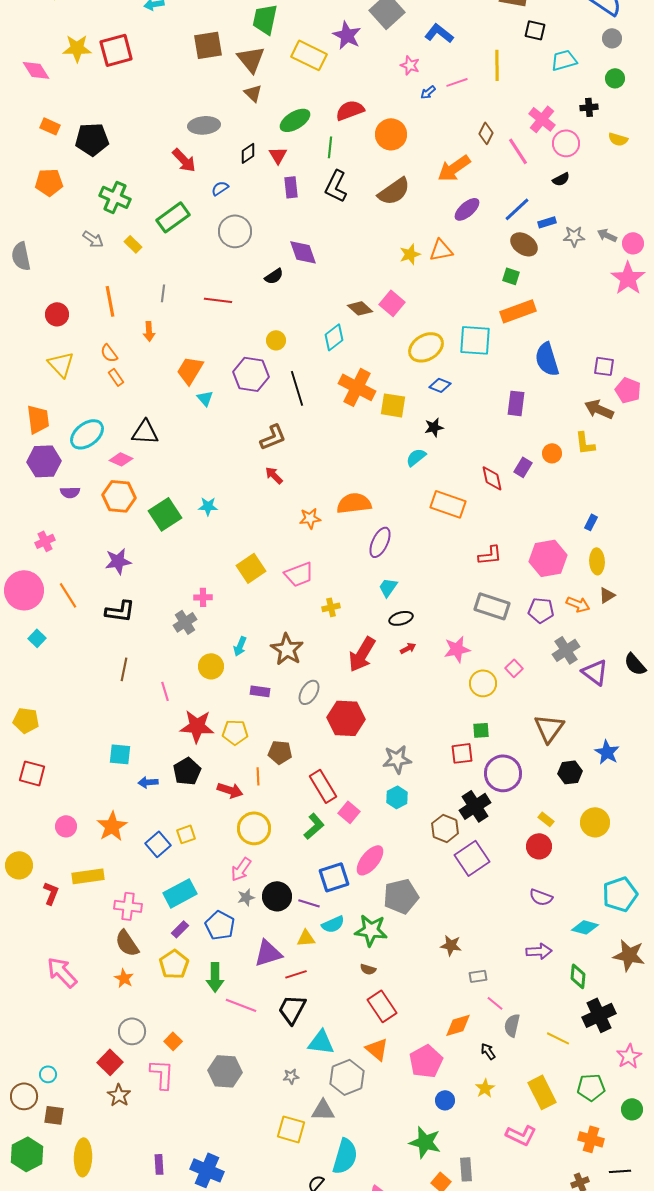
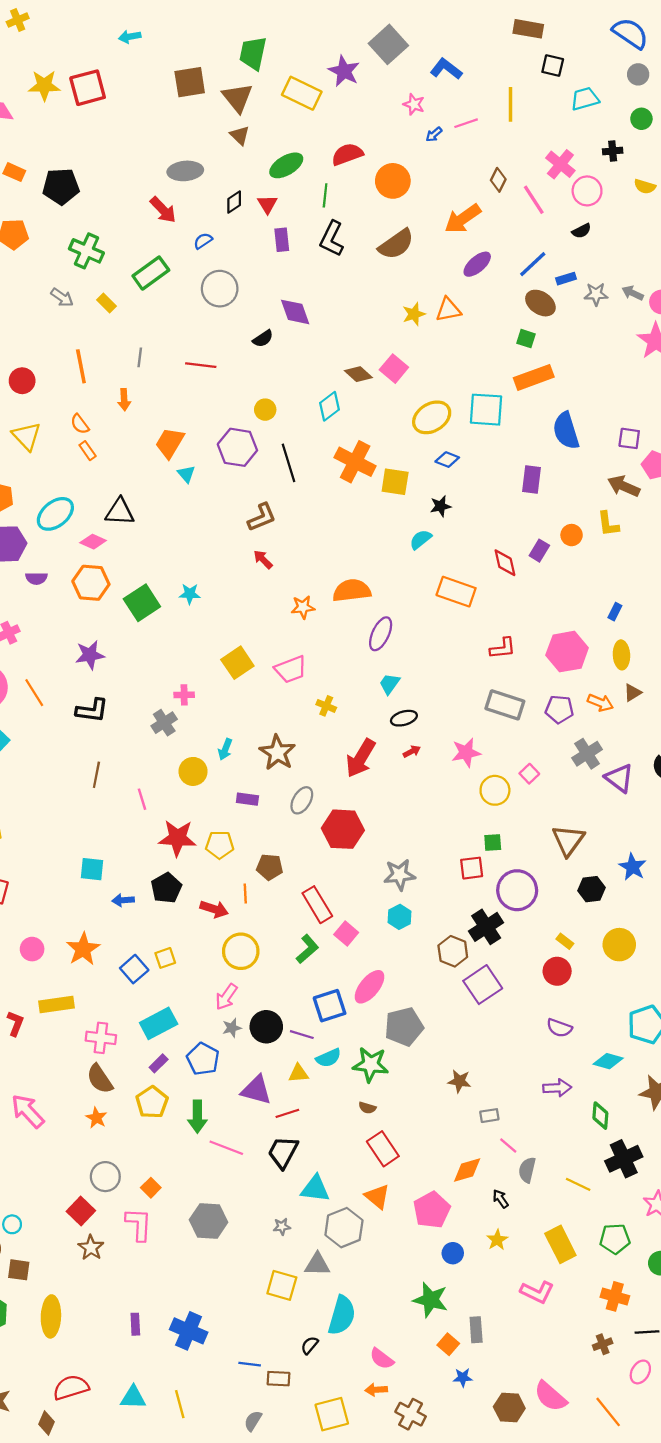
yellow cross: (331, 607) -> (326, 706), turned 36
purple triangle: (268, 953) -> (256, 1090), turned 32

